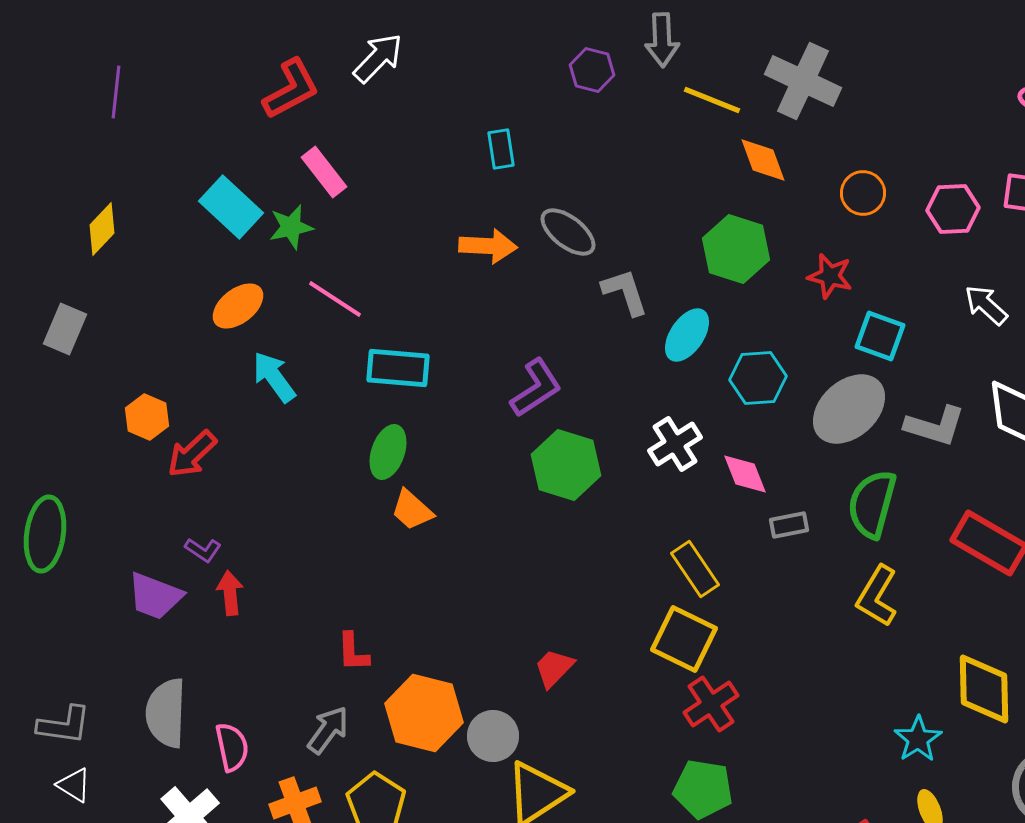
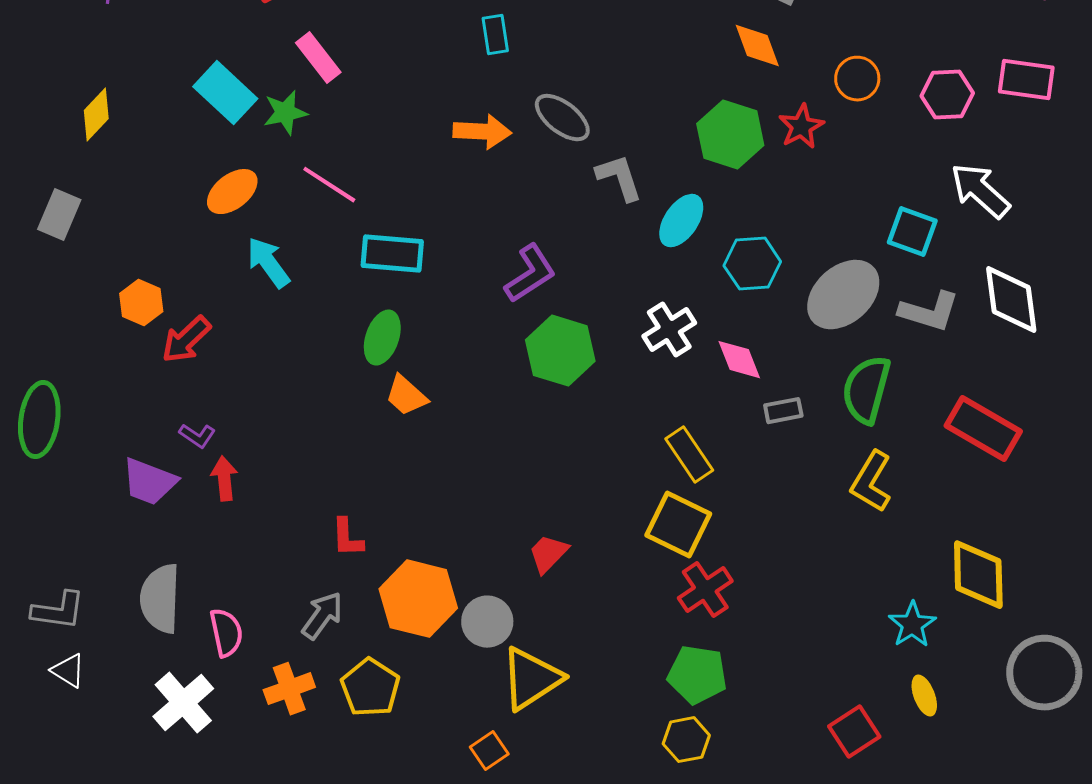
red star: (830, 276) -> (801, 127), moved, turned 30
white arrow: (986, 305) -> (980, 191), size x1.4
cyan square: (880, 336) -> (912, 232), moved

